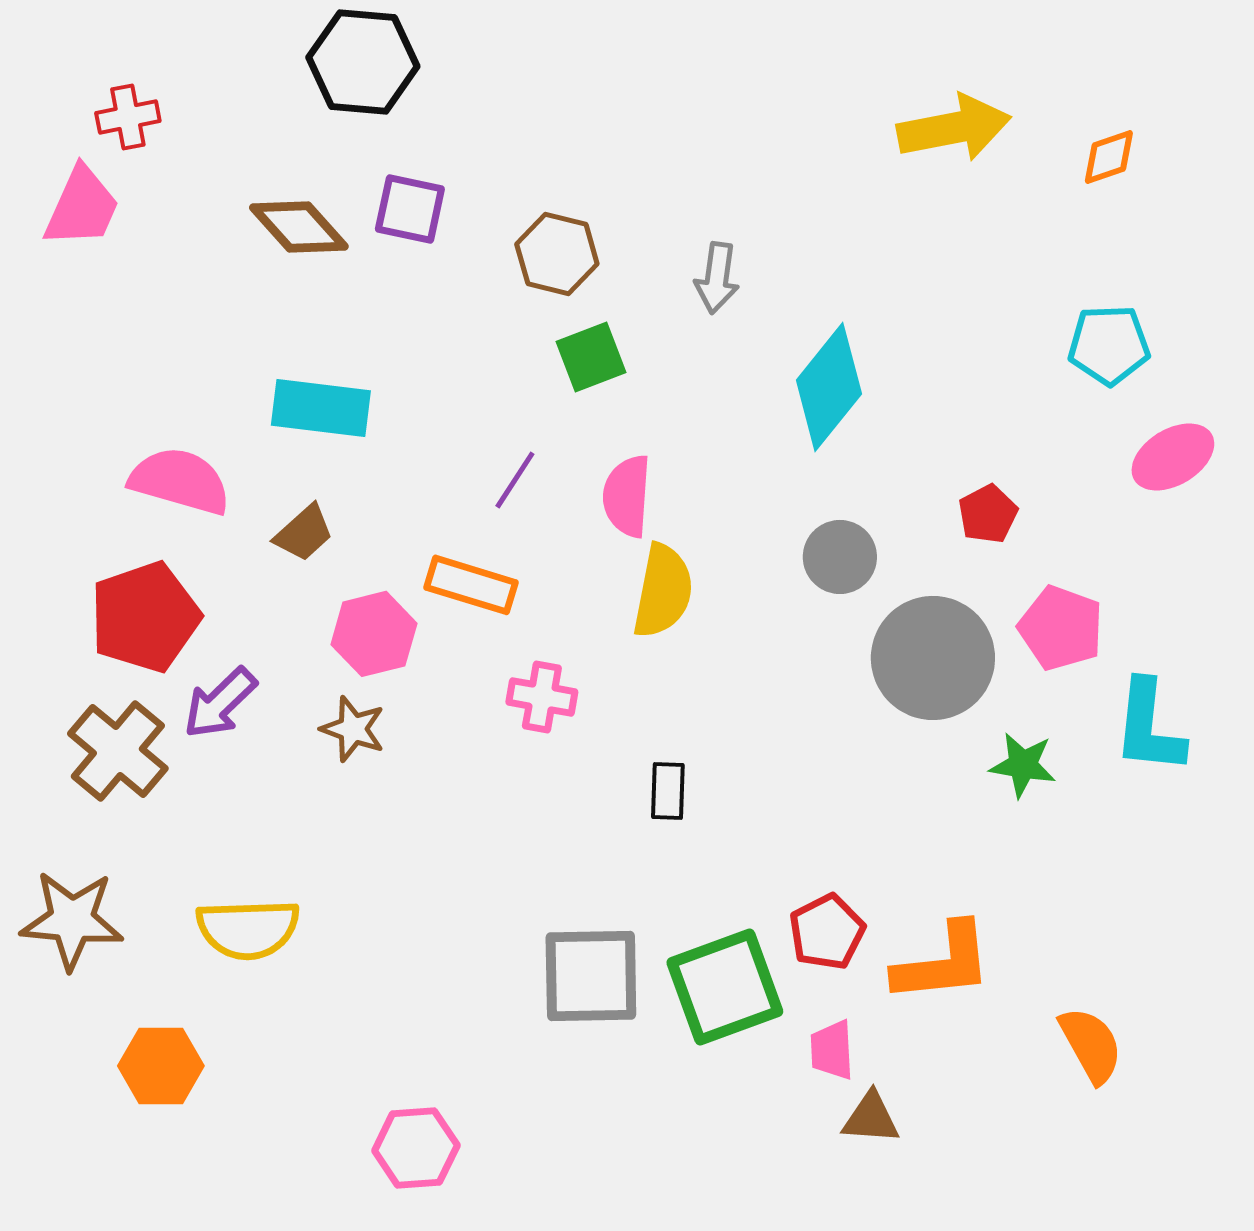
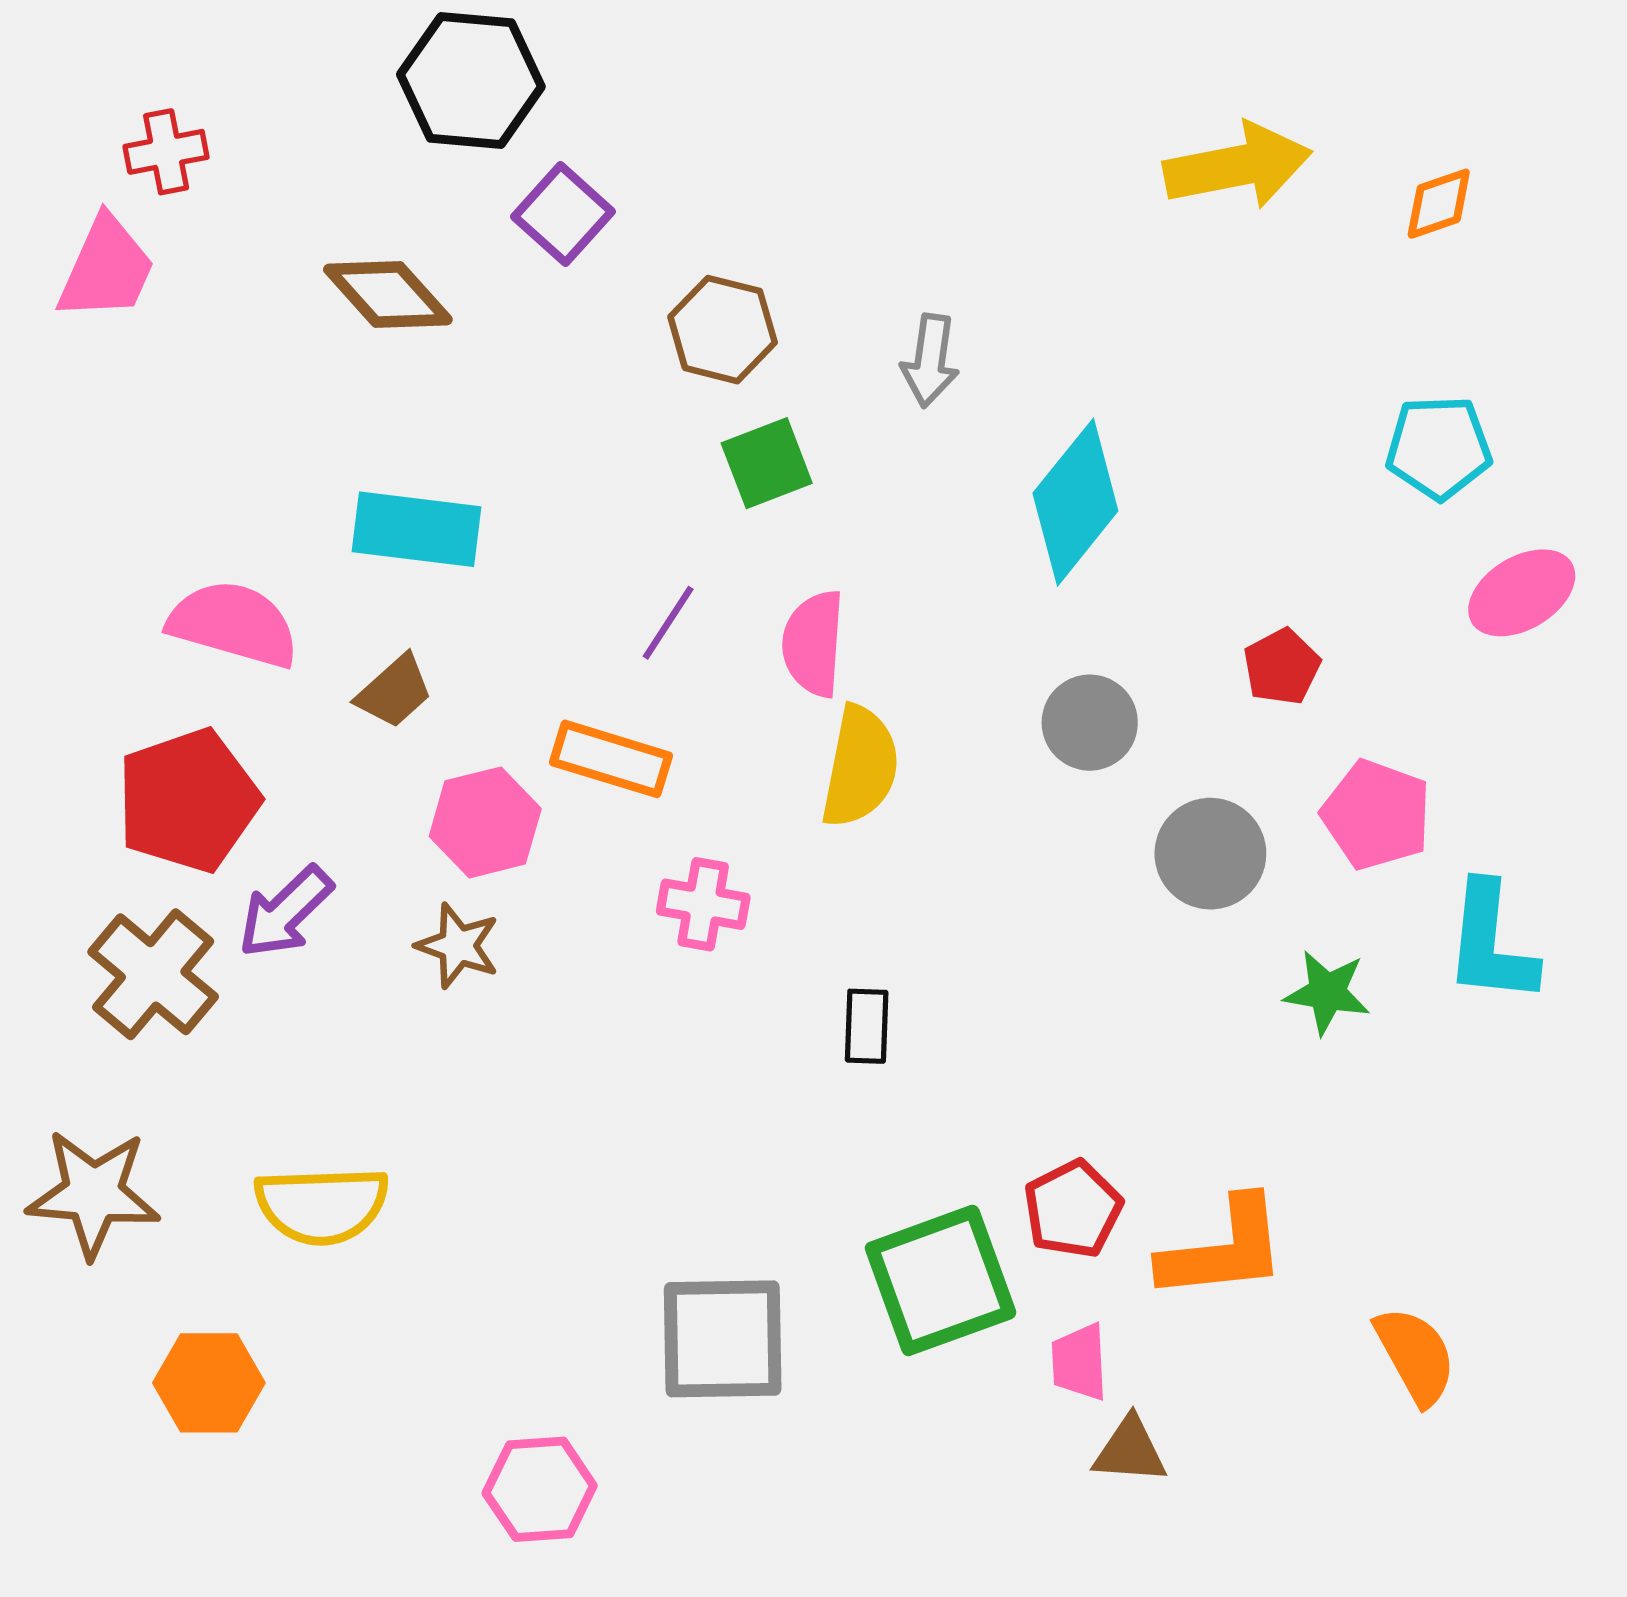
purple square: (410, 209) -> (563, 214), moved, turned 30
gray circle: (933, 658) -> (1210, 854), size x0.7
gray square: (591, 976) -> (723, 1339), moved

